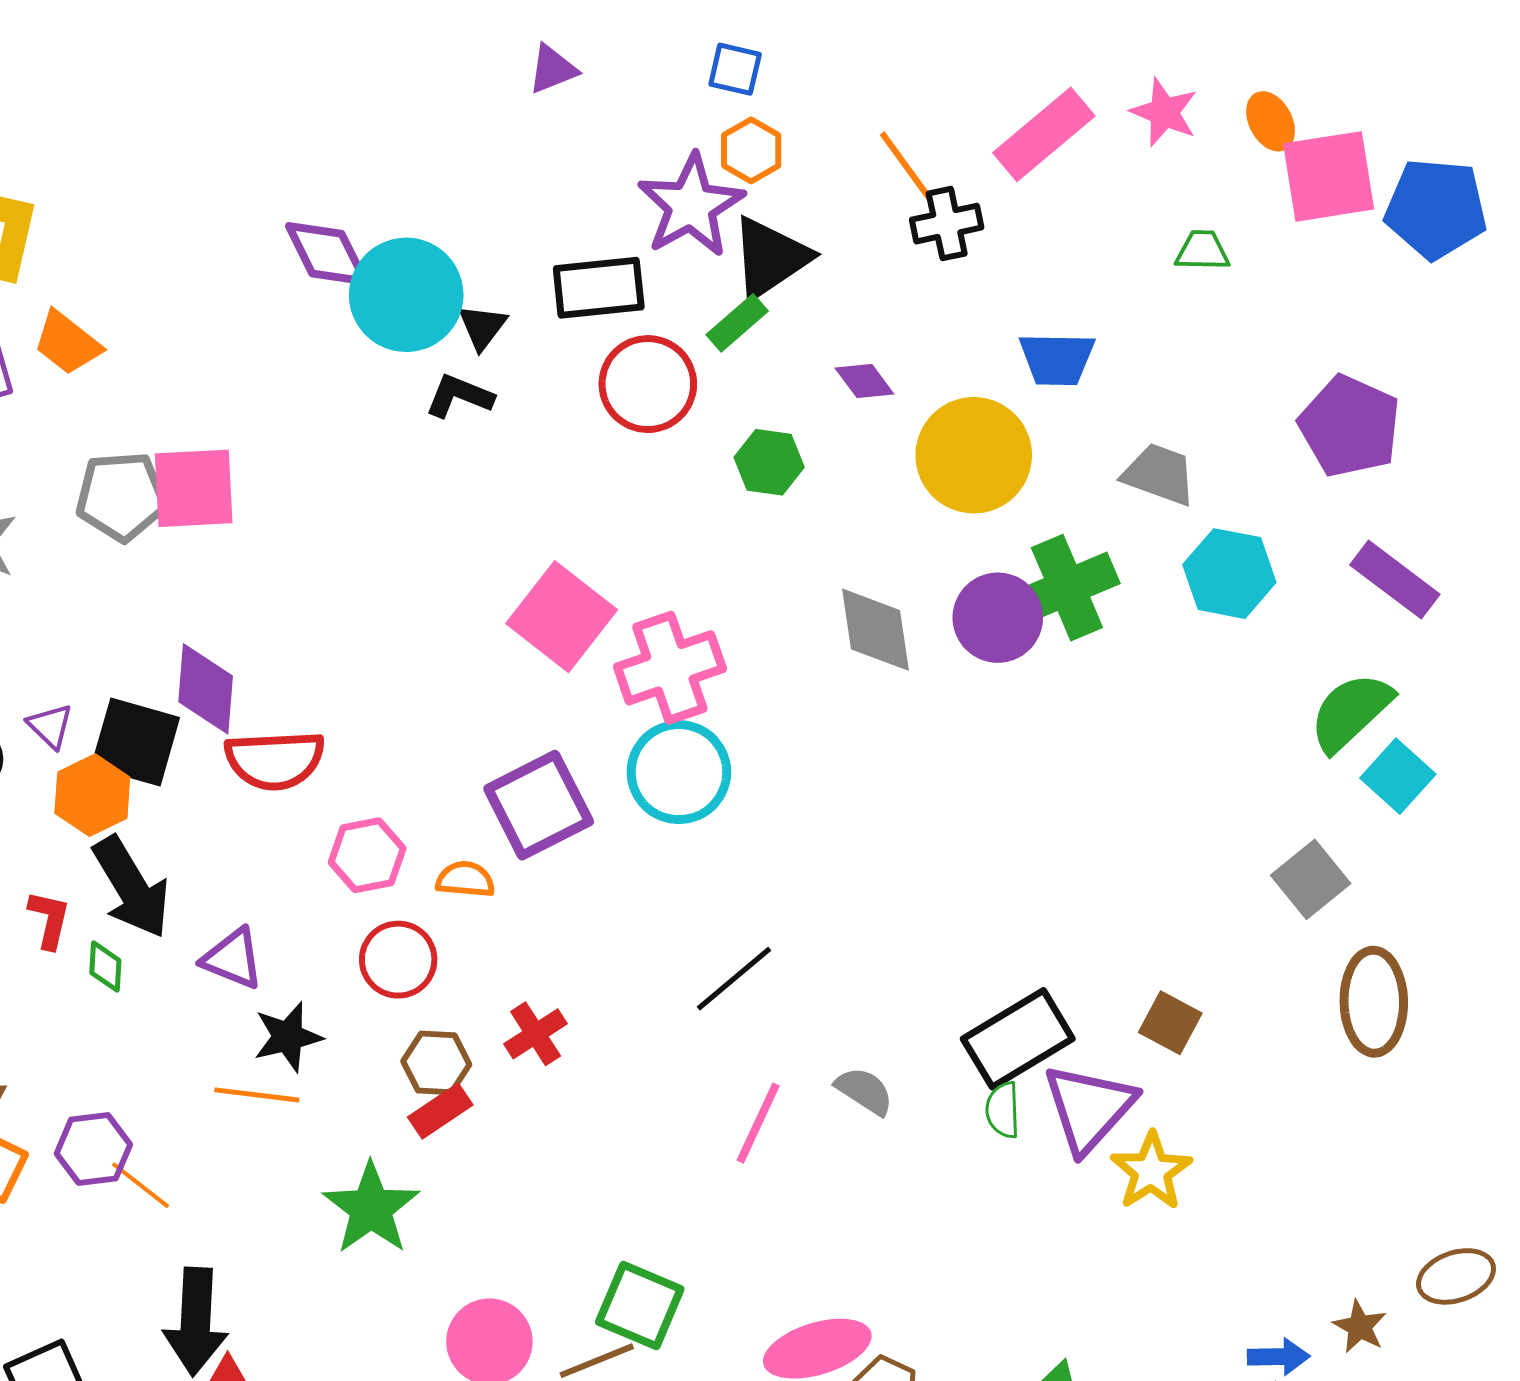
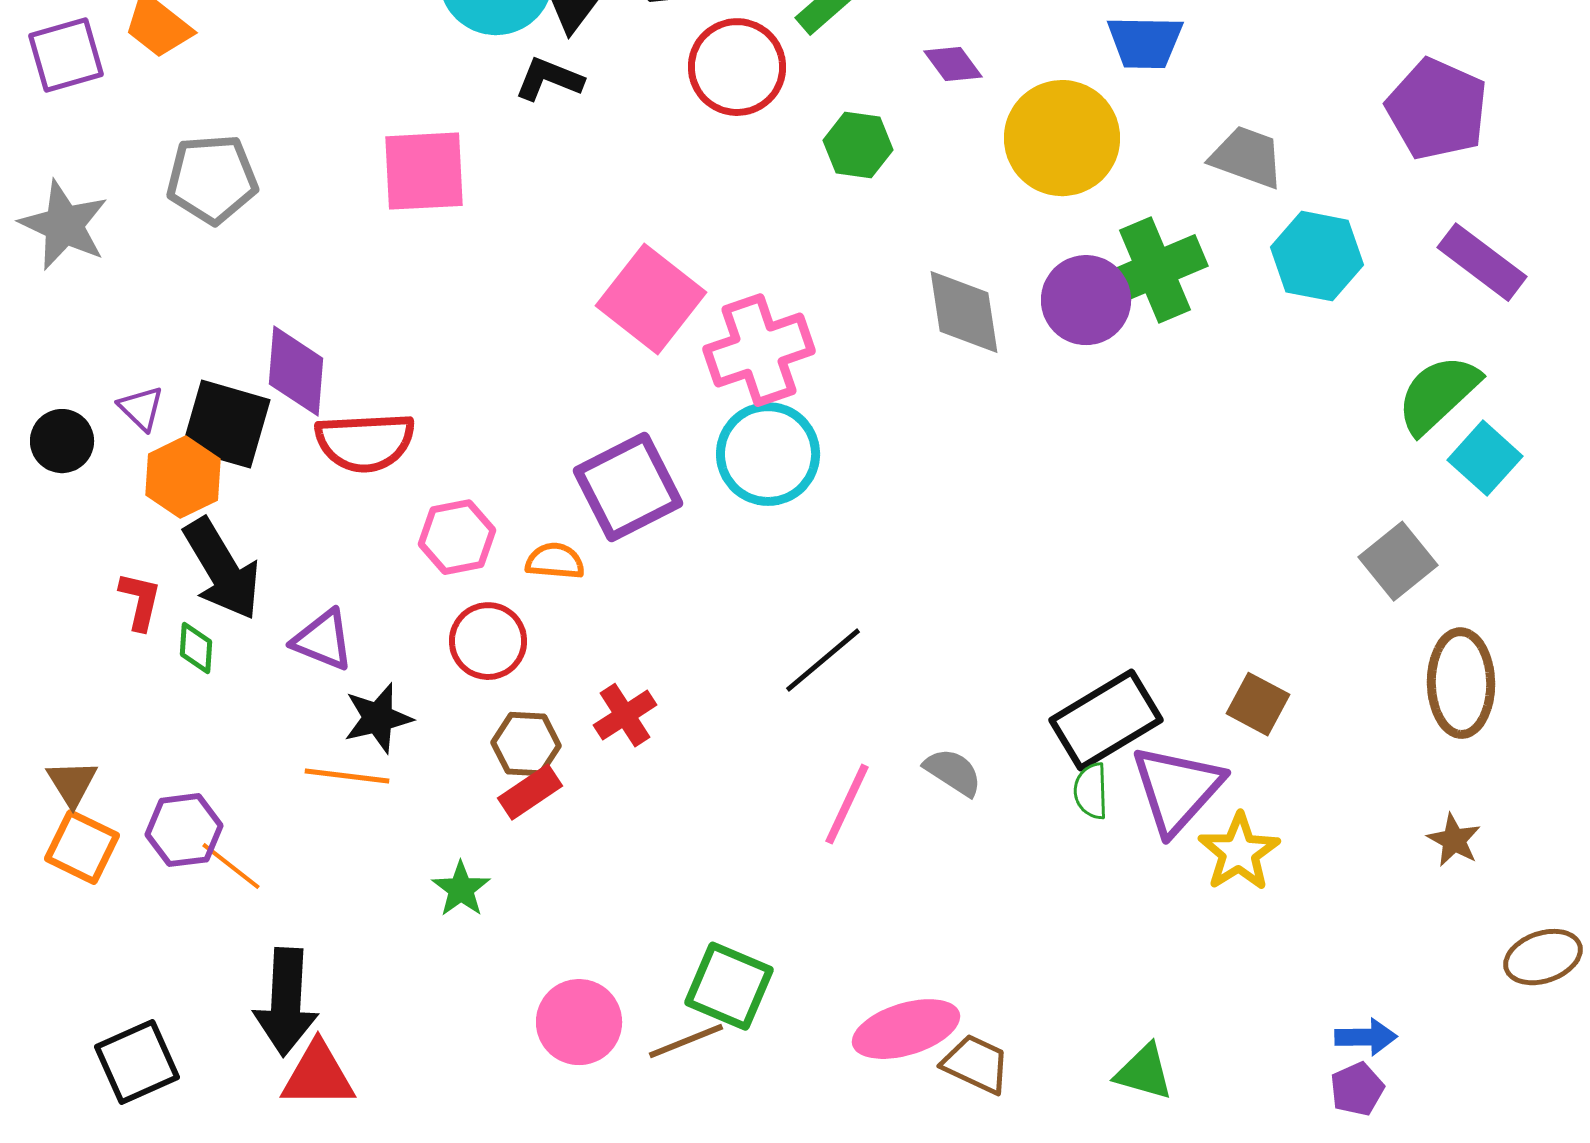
pink square: (194, 488) -> (424, 171), moved
green star: (371, 1208) -> (461, 889), size x0.6
brown star: (1360, 1327) -> (1454, 840), moved

